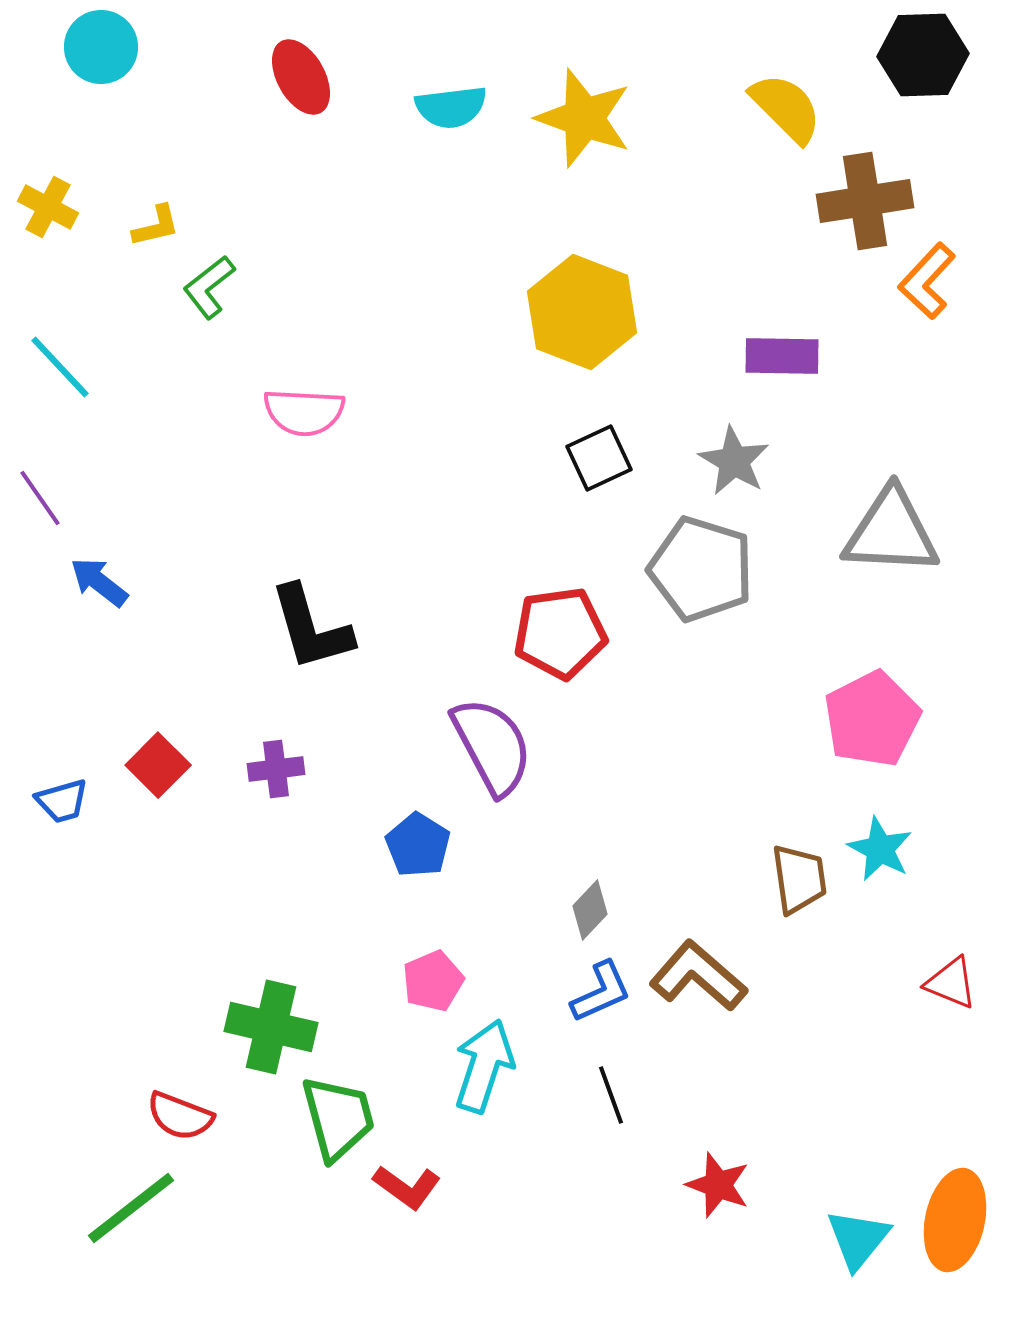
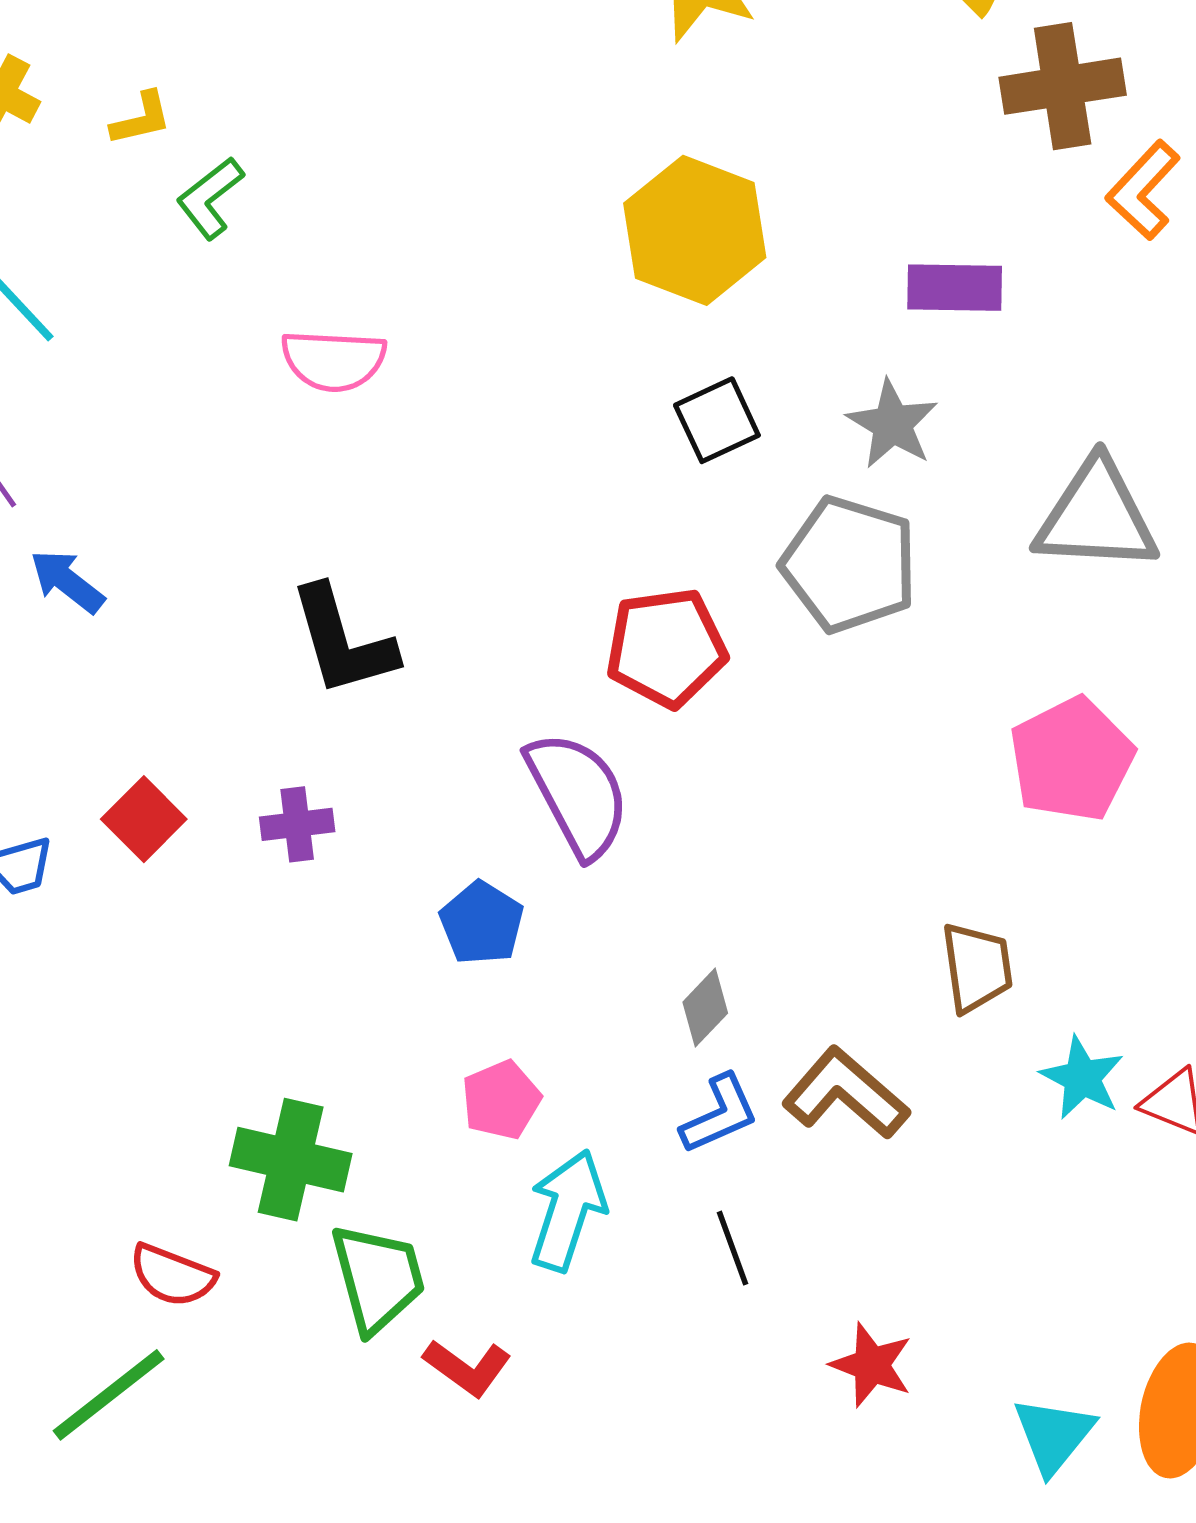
cyan star: (880, 849) -> (1082, 1078), moved

